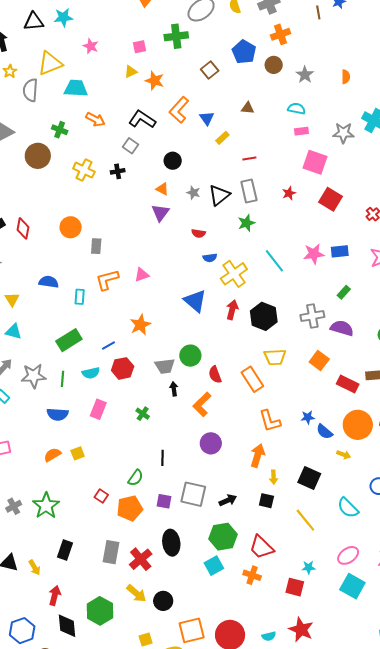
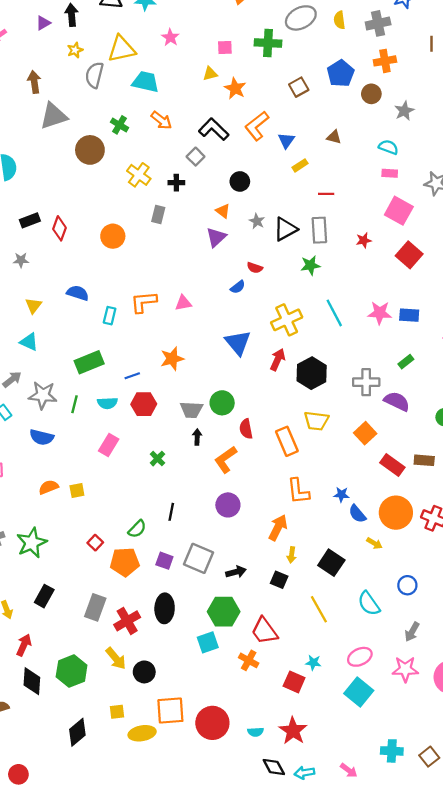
gray rectangle: (96, 246) -> (158, 215), moved
blue semicircle: (210, 258) -> (238, 287), moved, turned -40
blue semicircle: (58, 414) -> (42, 437), moved

